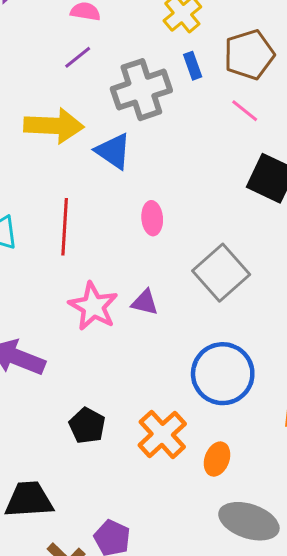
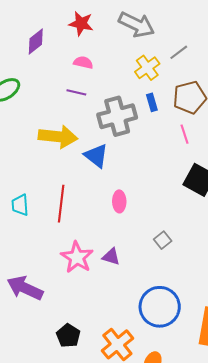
purple line: (78, 57) -> (76, 92), turned 48
pink line: (245, 111) -> (184, 134), turned 30
gray square: (221, 273) -> (163, 240), size x0.5

